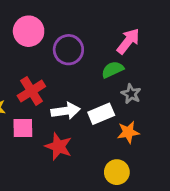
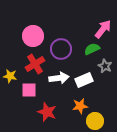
pink circle: (29, 31) -> (33, 36), moved
purple circle: (68, 50) -> (61, 49), moved
orange star: (128, 132) -> (80, 106), moved
red star: (58, 146) -> (47, 112), moved

